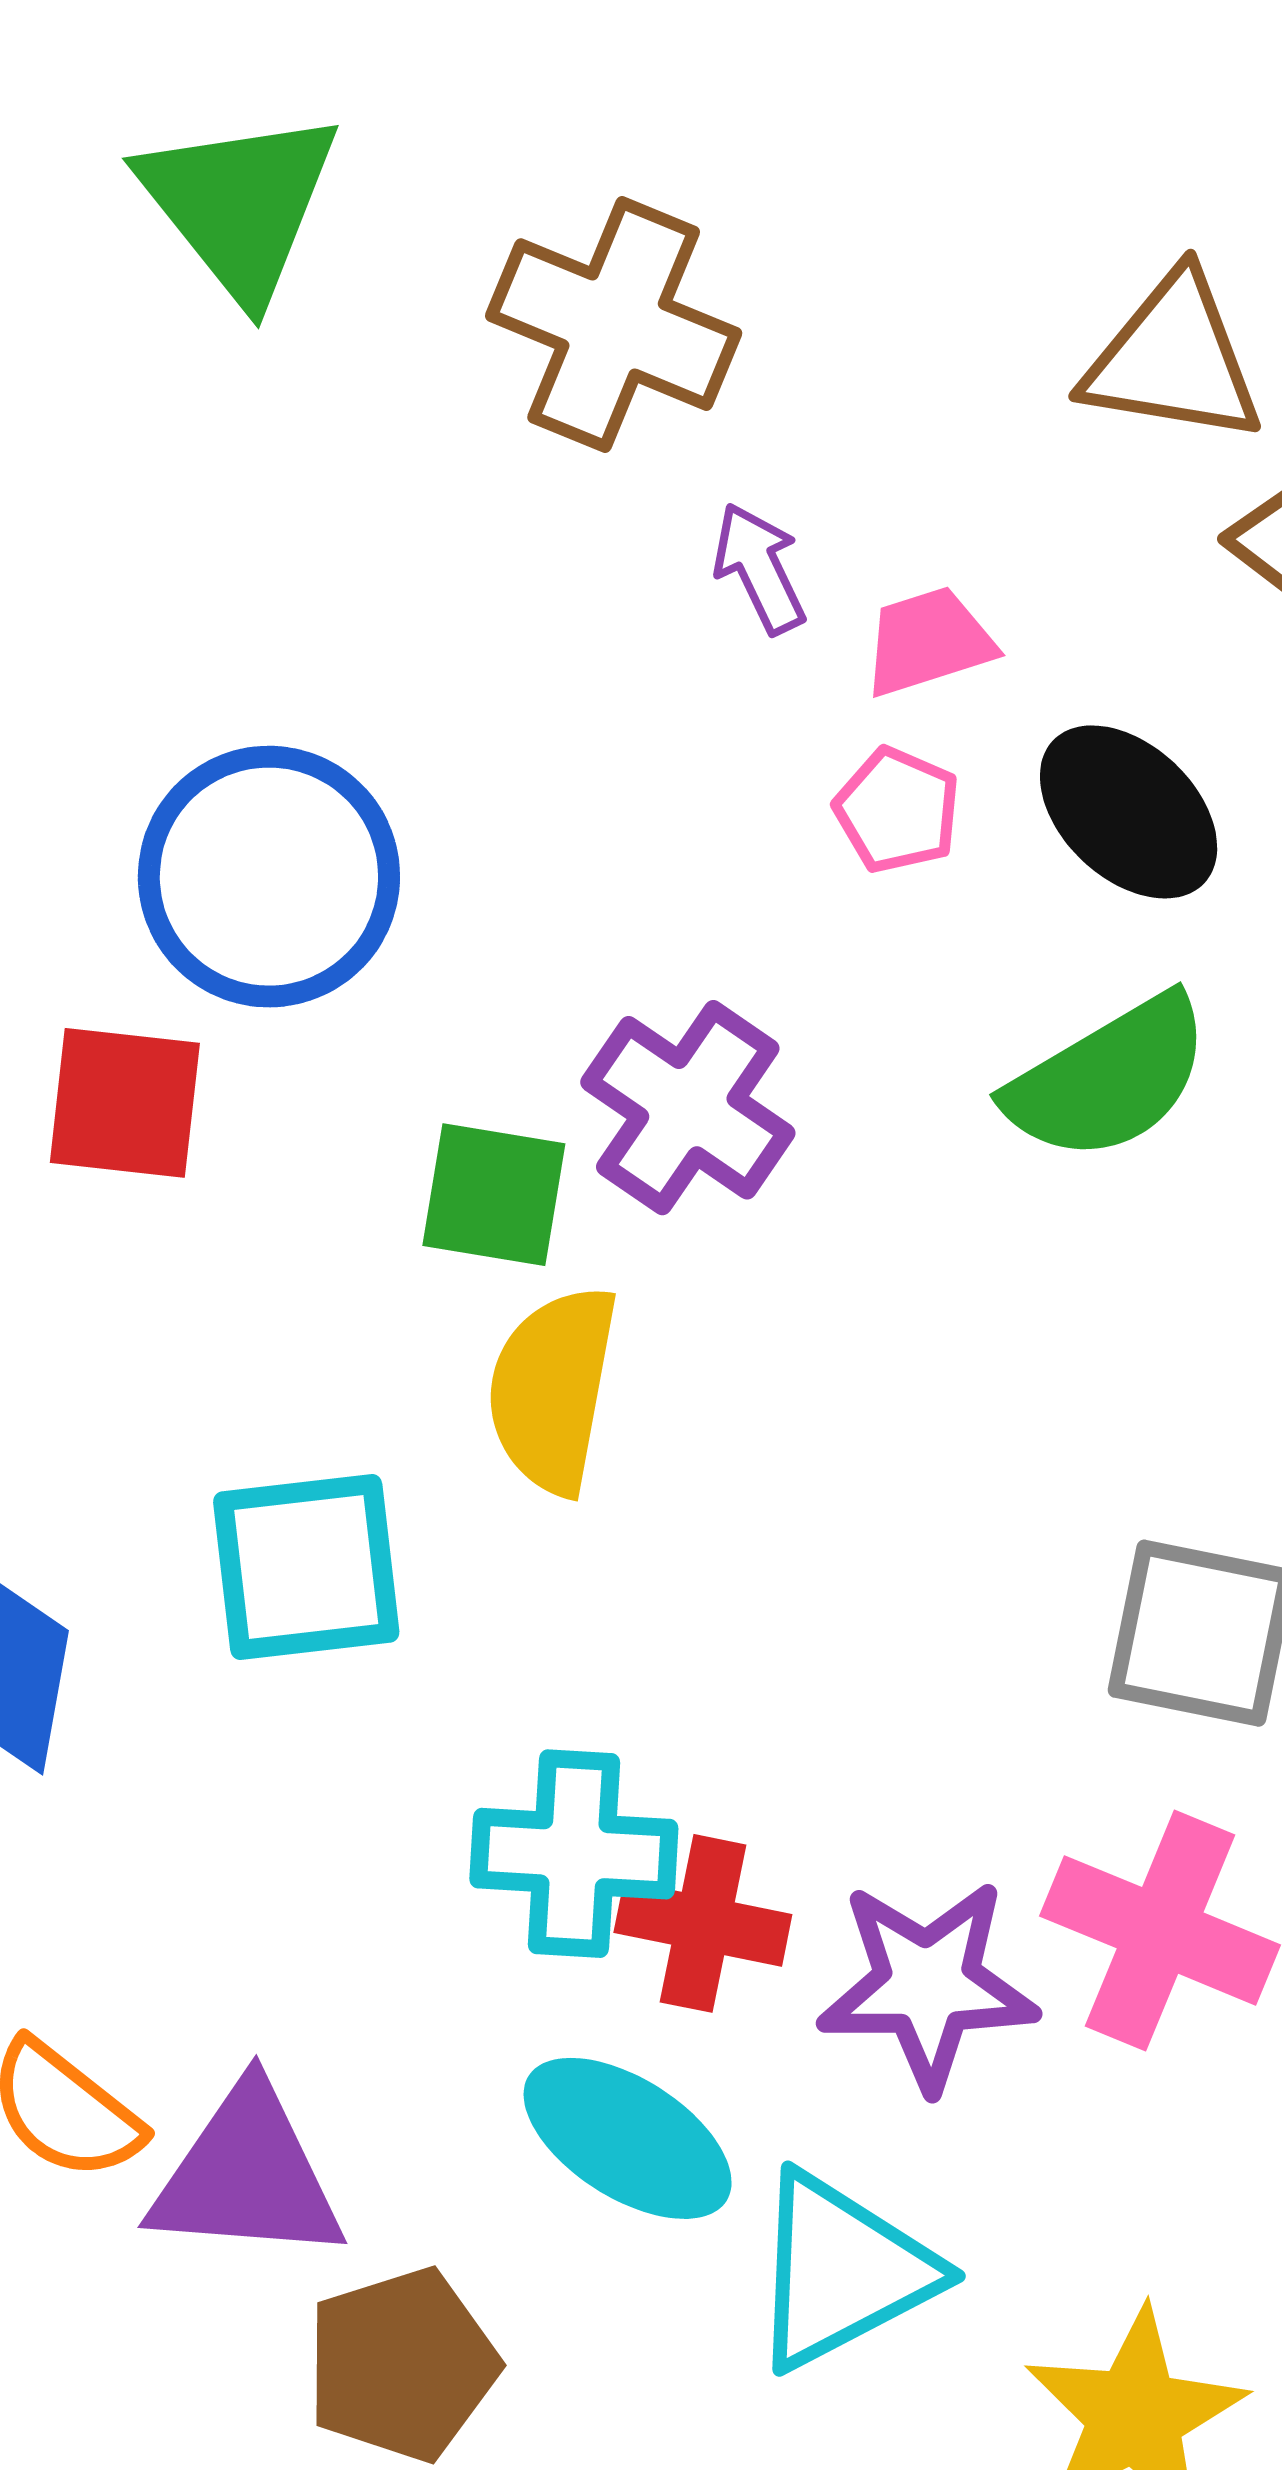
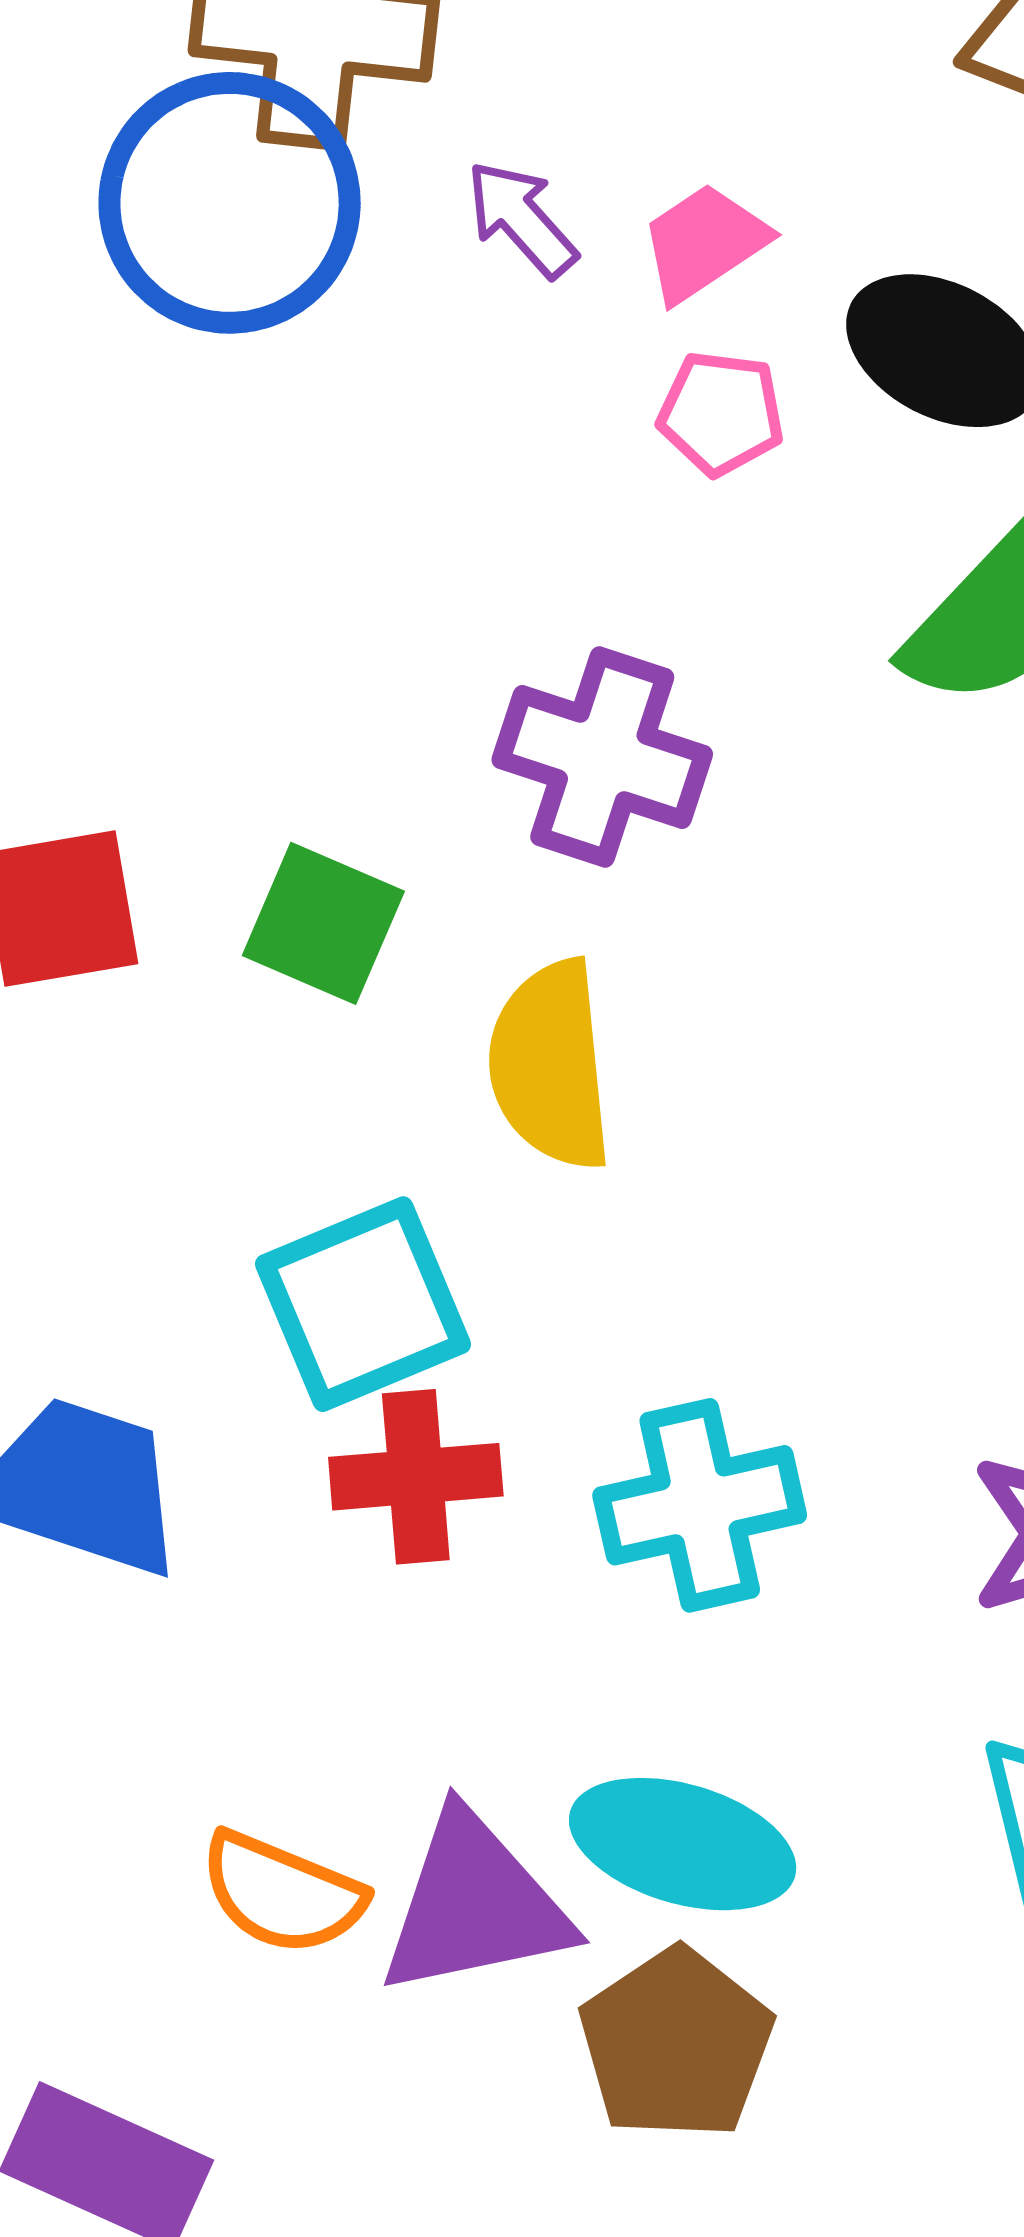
blue circle: (269, 877) -> (230, 203), moved
green square: (494, 1195) -> (323, 923), moved, turned 30
red cross: (703, 1923) -> (416, 1477), moved
cyan ellipse: (628, 2138) -> (683, 1844), moved

